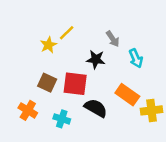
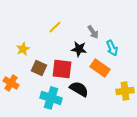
yellow star: (48, 45) -> (23, 49), moved
orange rectangle: (127, 95) -> (100, 68), moved
orange cross: (28, 110) -> (11, 83), moved
cyan cross: (62, 119) -> (51, 98), size x1.5

